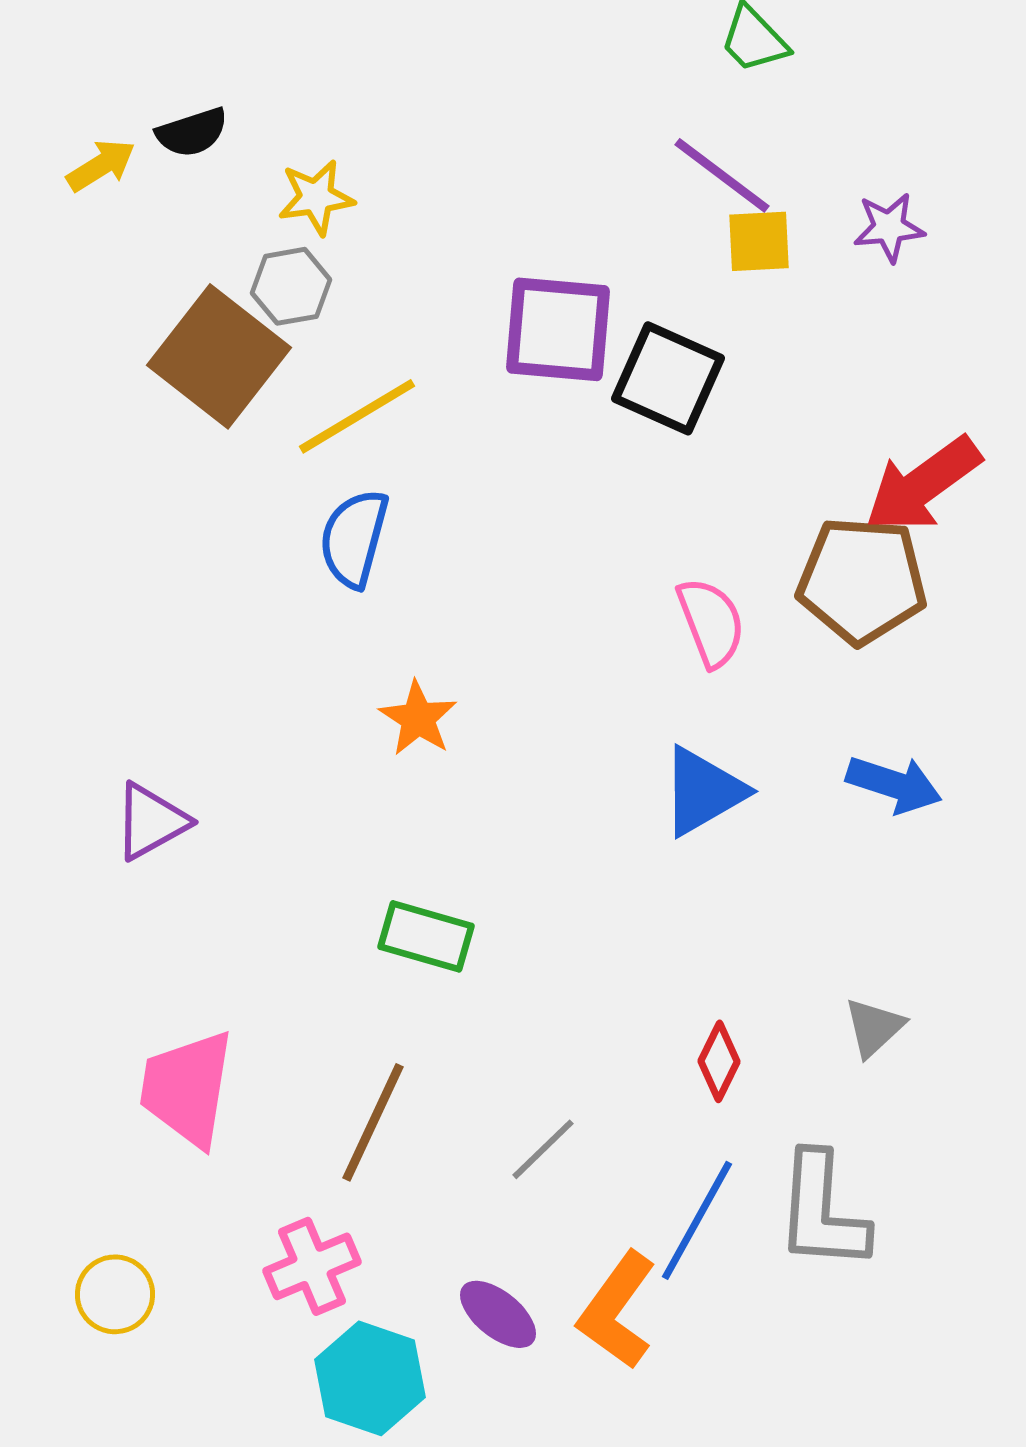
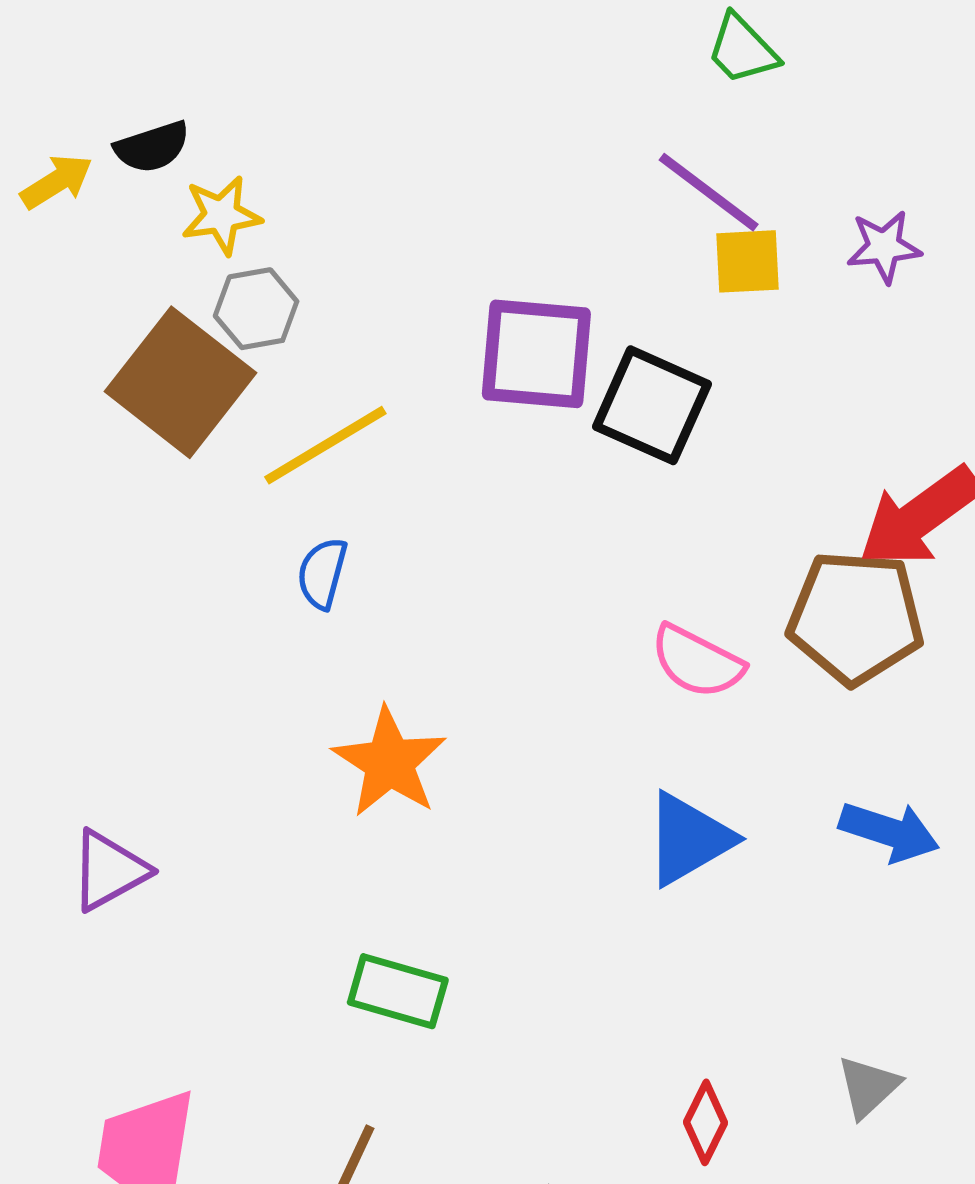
yellow star: (316, 197) -> (221, 215), moved
blue semicircle: (354, 538) -> (322, 573), size x0.7
pink semicircle: (711, 622) -> (697, 661), turned 138
orange star: (418, 718) -> (389, 762), size x1.4

